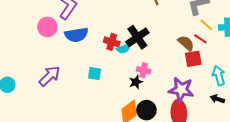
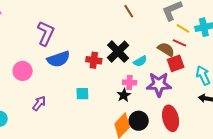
pink circle: (47, 27) -> (23, 71), moved
cyan semicircle: (124, 49) -> (140, 61), moved
purple arrow: (50, 76) -> (39, 103), size x0.7
purple star: (181, 90) -> (159, 84), moved

